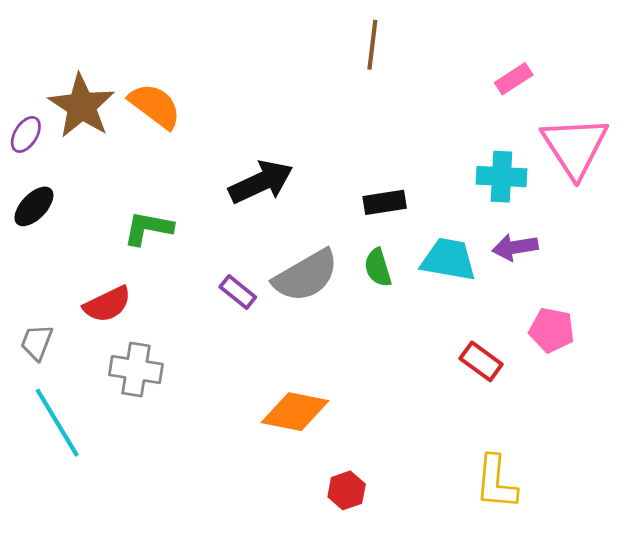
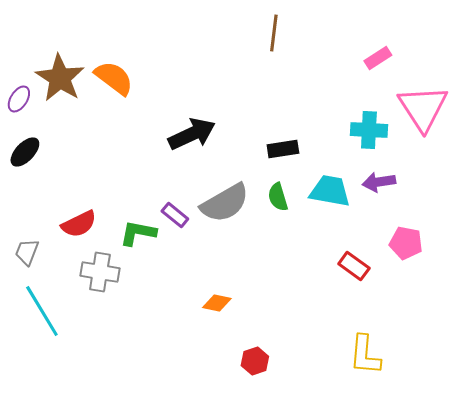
green L-shape: (148, 228) -> (138, 233), moved
orange diamond: (295, 412) -> (217, 303), size x0.6

